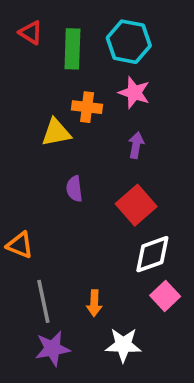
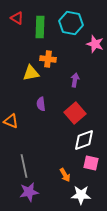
pink star: (134, 93) -> (95, 44), moved
orange triangle: (20, 245) -> (11, 121), moved
pink square: (165, 296) -> (91, 163), turned -35
orange arrow: (94, 303) -> (65, 175), moved, turned -32
white star: (123, 345) -> (81, 195), moved

